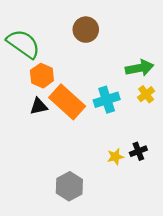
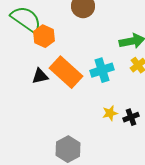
orange hexagon: (42, 76) -> (44, 36), moved
yellow star: (115, 157) -> (110, 113), moved

